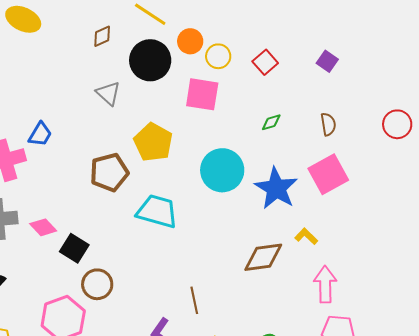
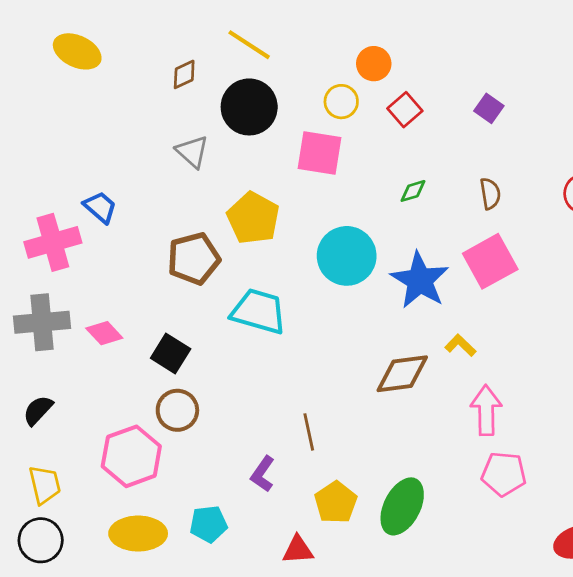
orange circle: (190, 41) -> (374, 64), moved
blue trapezoid: (40, 134) -> (100, 207), turned -80
black square: (74, 248) -> (171, 353), moved

